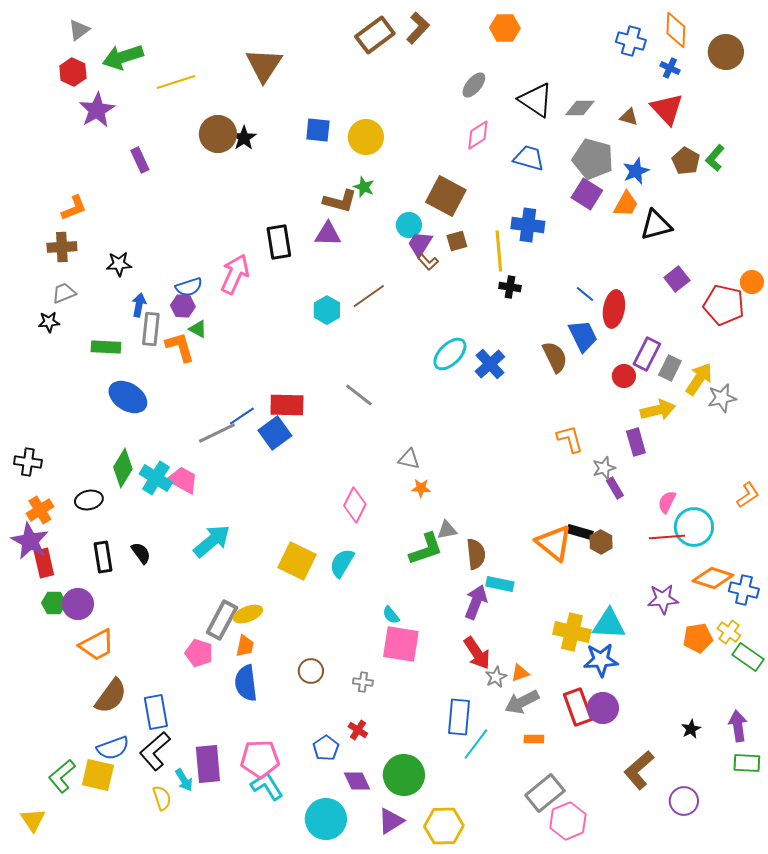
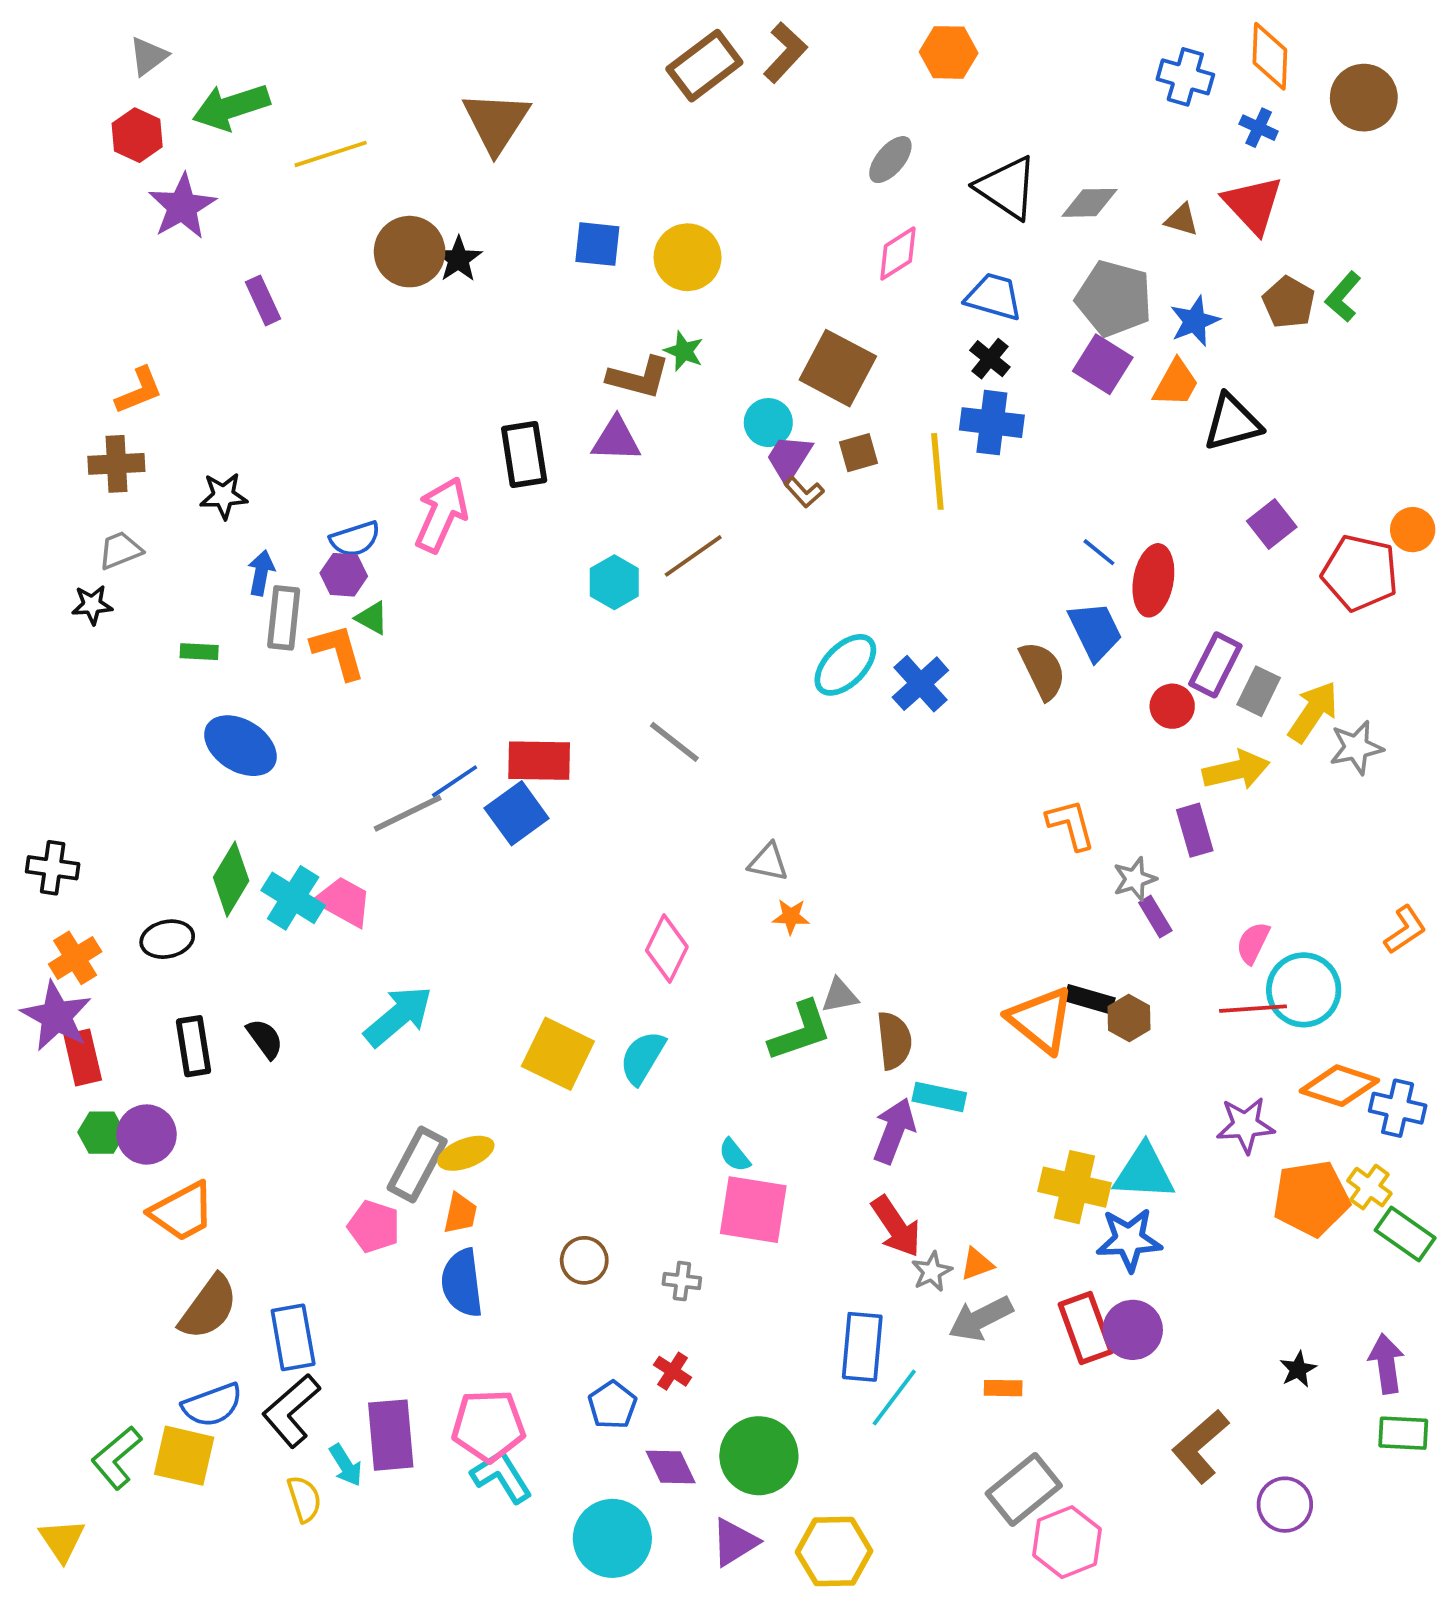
black cross: (510, 287) -> (990, 359), moved, turned 30
green rectangle: (106, 347) -> (199, 652), size x0.7
orange pentagon: (698, 638) -> (1311, 1198), size x1.4

